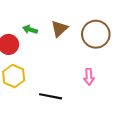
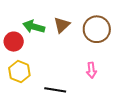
green arrow: (30, 30) -> (34, 27), size x1.5

